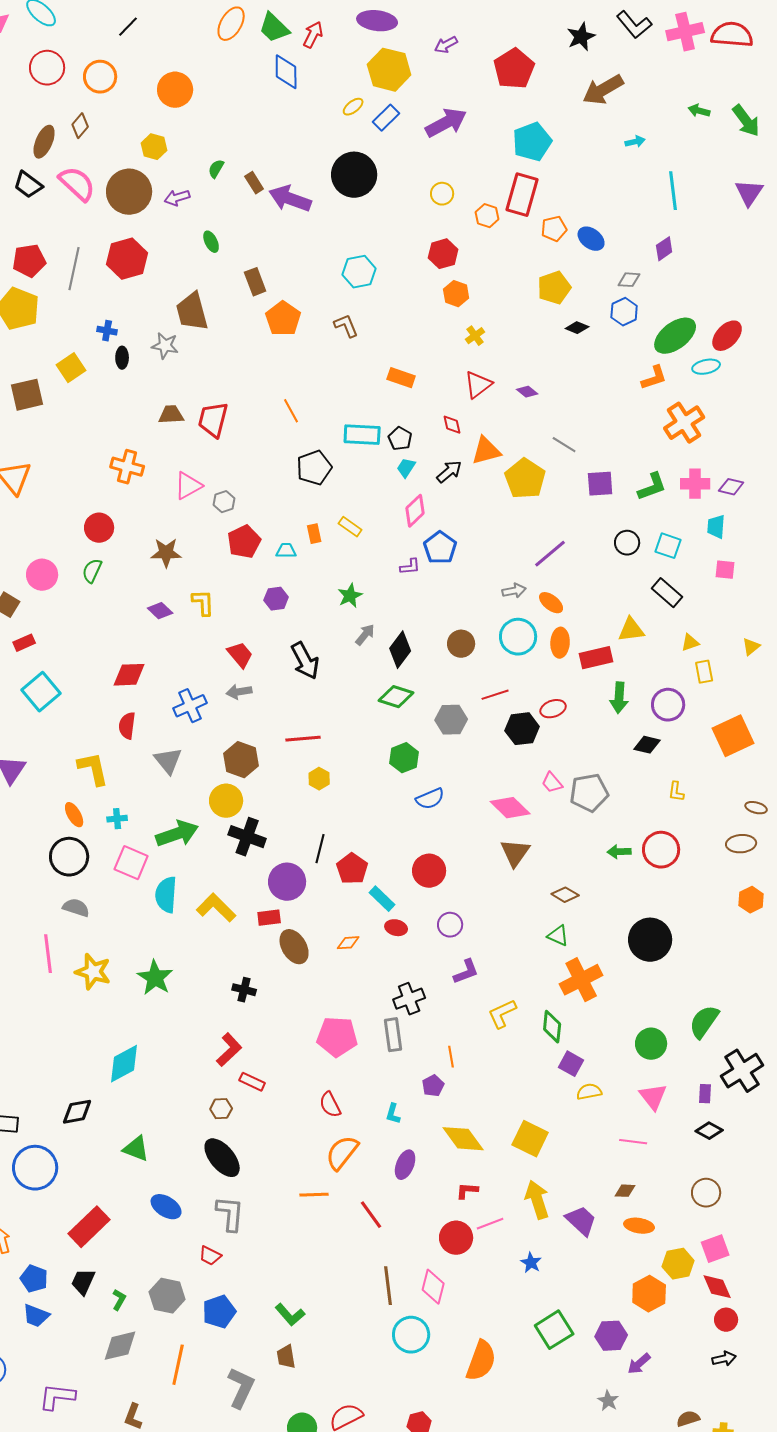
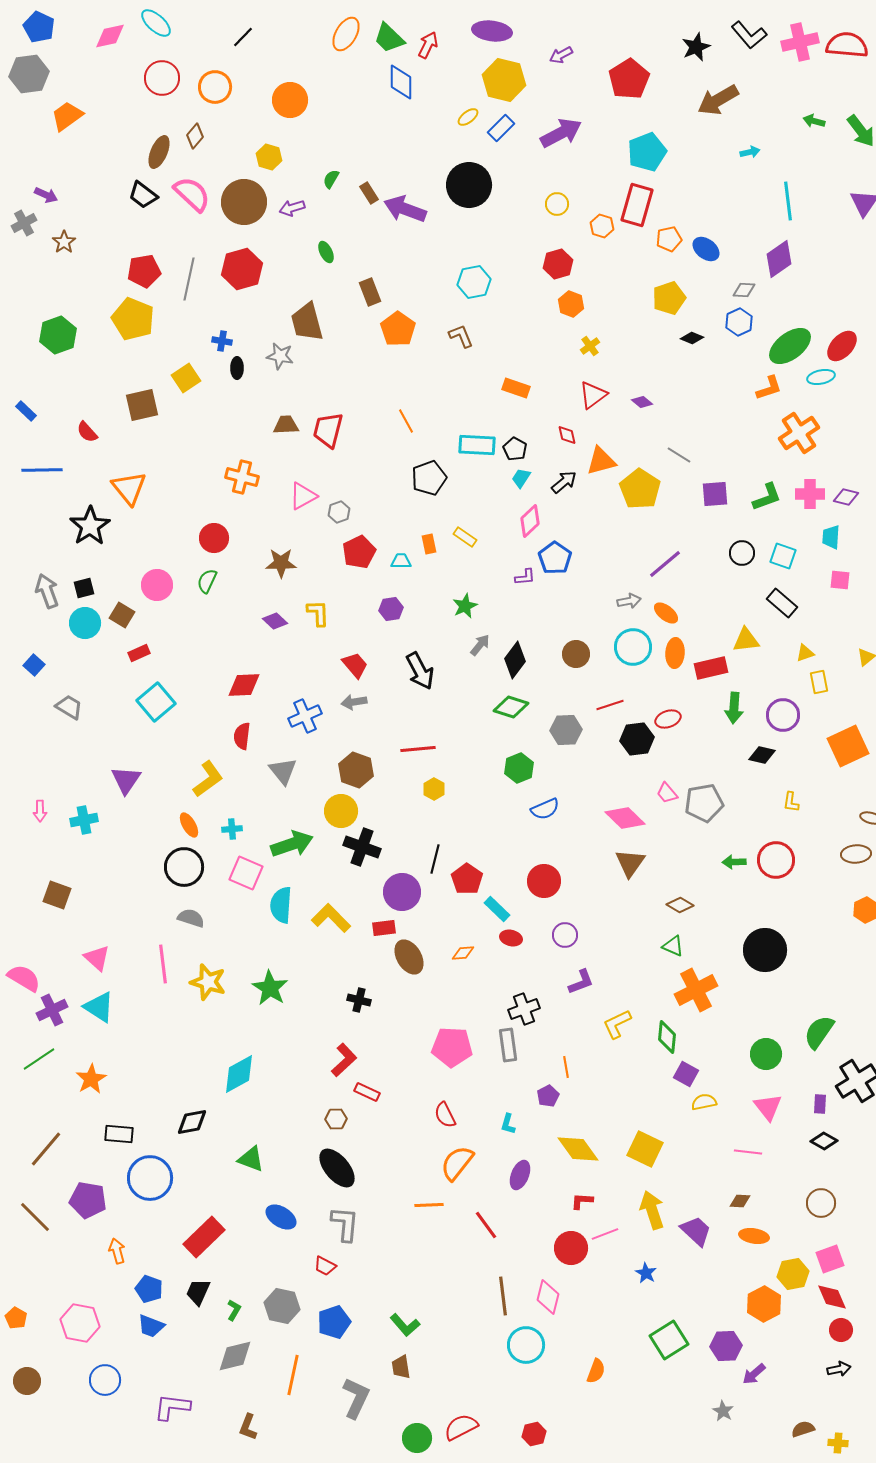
purple diamond: (664, 249) -> (779, 259), size x1.5
yellow L-shape: (93, 769) -> (208, 779), turned 66
orange semicircle: (481, 1361) -> (596, 1371), size x0.6

